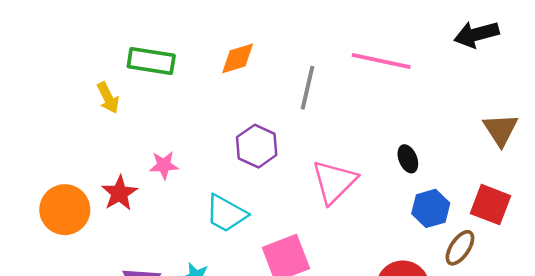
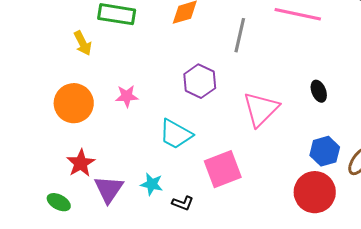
red star: (119, 193) -> (81, 163), moved
blue hexagon: (431, 208) -> (325, 151), moved
orange circle: (65, 210) -> (74, 103), moved

